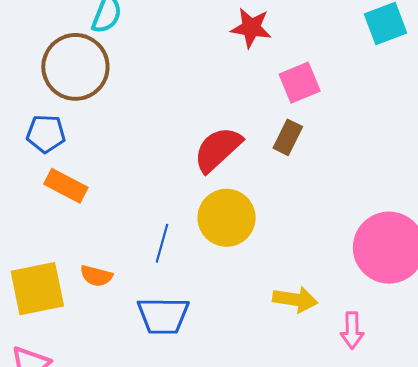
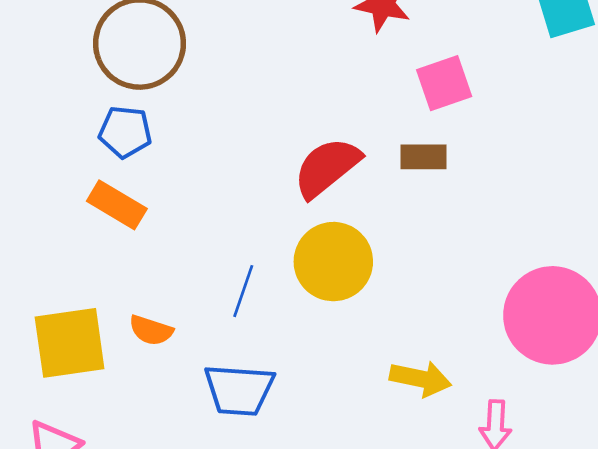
blue pentagon: (46, 134) -> (125, 132), moved
brown rectangle: (288, 137) -> (423, 157), turned 60

